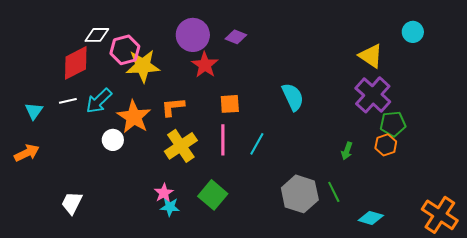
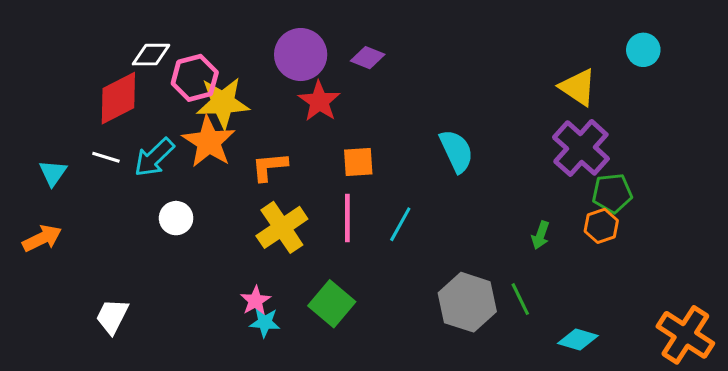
white line: (68, 101) -> (106, 157), turned 30
orange star: (134, 117) -> (209, 142), moved

